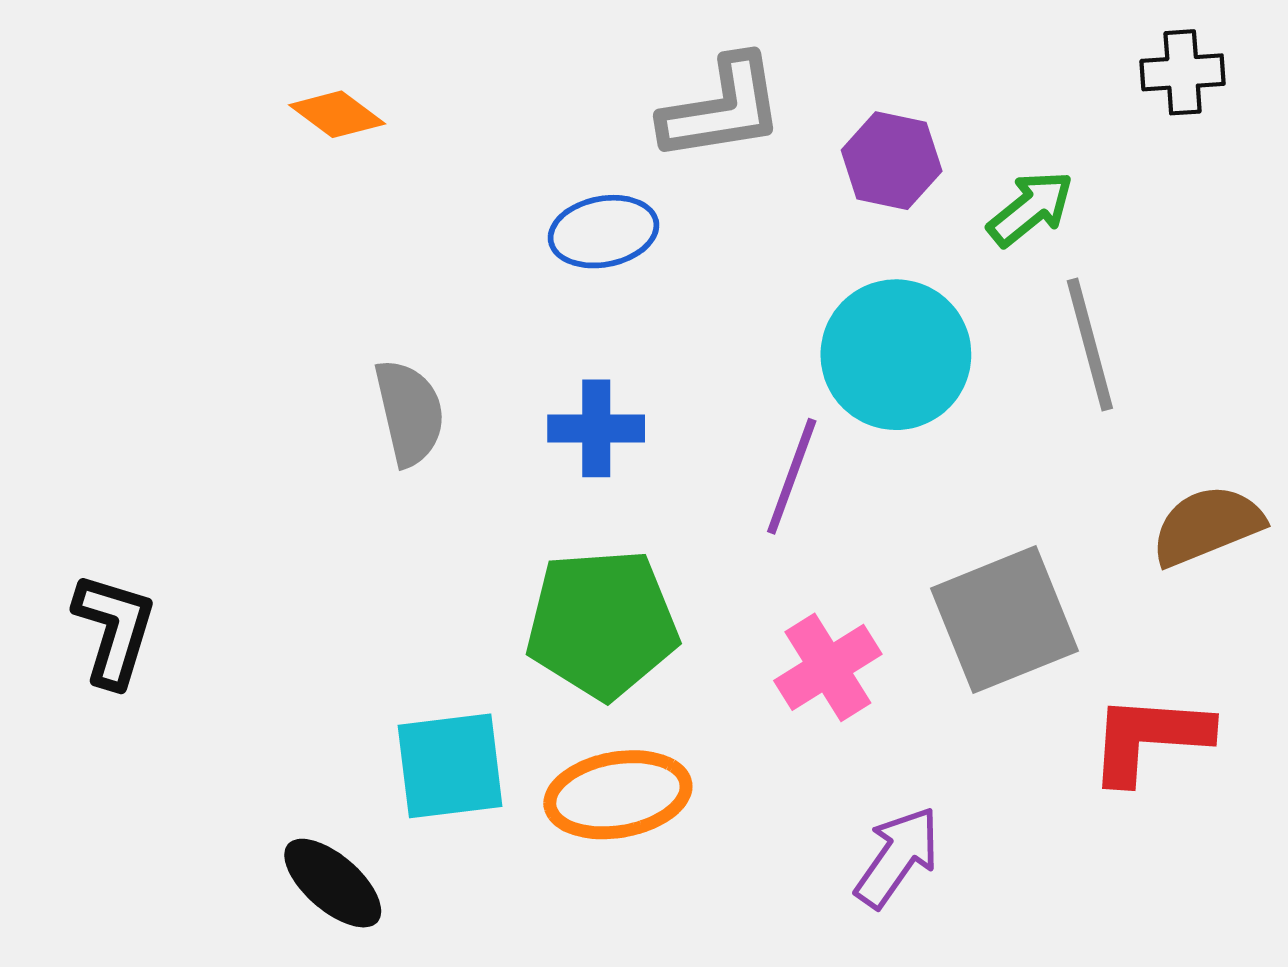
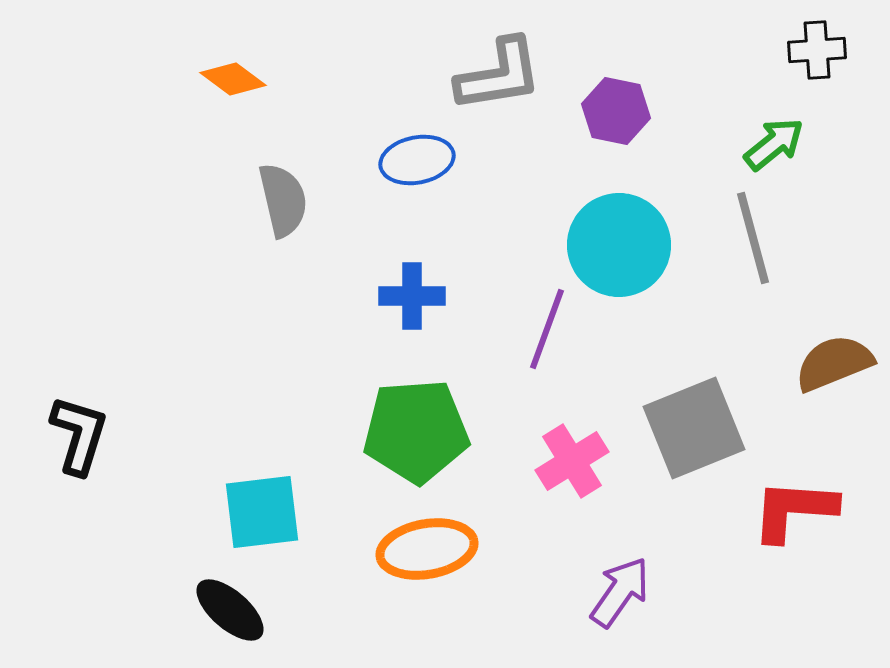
green arrow: (1031, 208) -> (774, 144), moved
gray semicircle: (409, 413) -> (283, 200), moved
cyan square: (450, 766) -> (262, 512), moved

